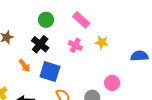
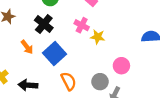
yellow star: (102, 42) -> (98, 37), moved
blue square: (50, 72) -> (54, 53), turned 30

